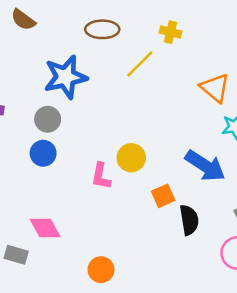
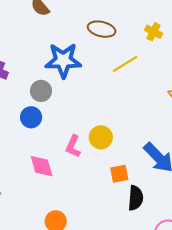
yellow cross: (170, 32) -> (154, 32), moved
pink diamond: (45, 228) -> (42, 166), moved

